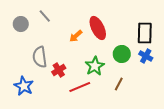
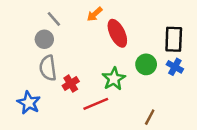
gray circle: (21, 24) -> (44, 39), moved
orange arrow: (76, 36) -> (95, 14), moved
brown line: (119, 84) -> (150, 117), moved

